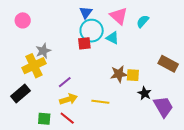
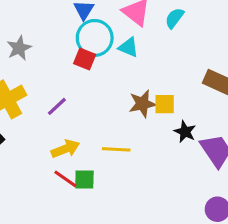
red square: (84, 43) -> (85, 59), turned 32
gray star: (43, 51) -> (19, 48), moved
purple line: (65, 82) -> (57, 106), moved
green square: (44, 119) -> (84, 180), moved

